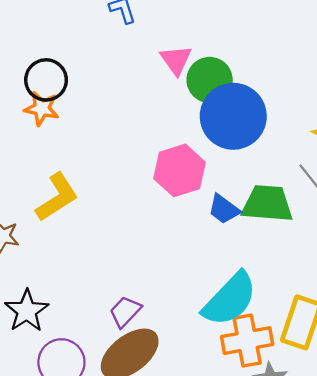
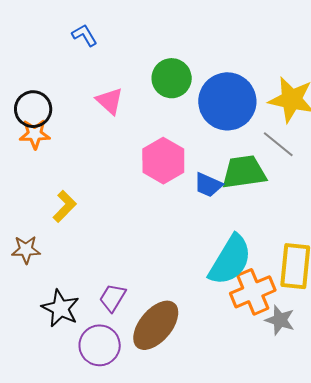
pink triangle: (176, 60) -> (110, 101), moved
blue circle: (233, 116) -> (227, 101), moved
yellow L-shape: (57, 197) -> (65, 206), size x0.7
purple trapezoid: (125, 312) -> (113, 298), moved

